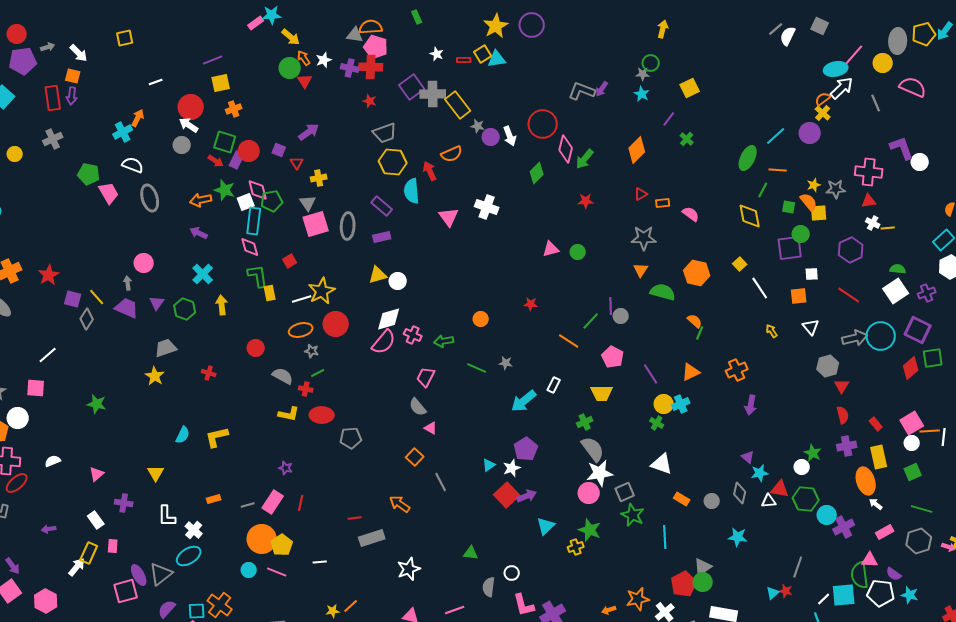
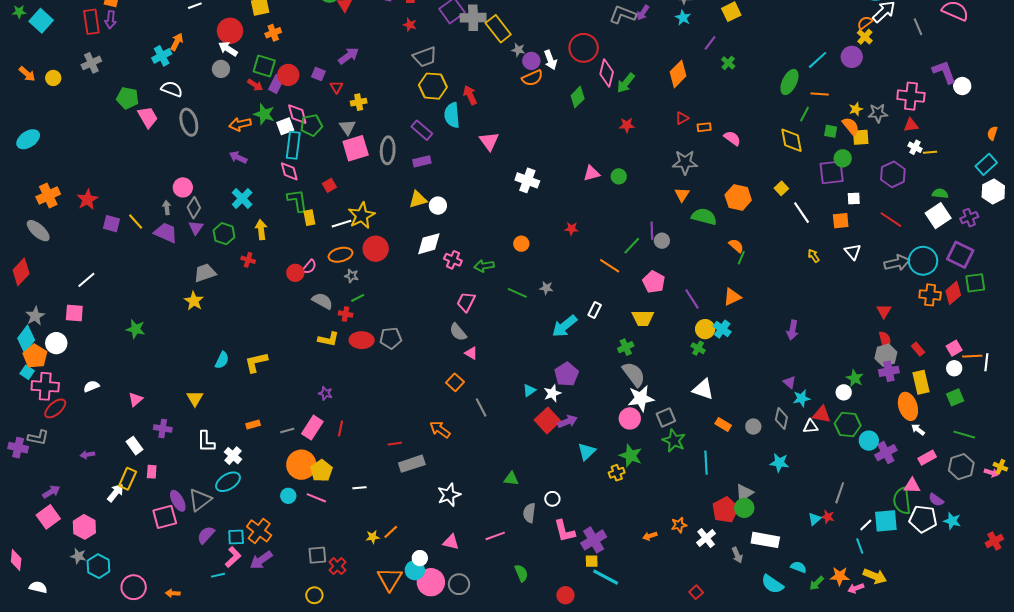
orange semicircle: (452, 154) -> (532, 78), moved
white cross: (487, 207) -> (527, 180), moved
gray diamond: (87, 319) -> (194, 208), moved
pink semicircle: (384, 342) -> (309, 267), moved, size x0.6
gray hexagon: (828, 366) -> (886, 355), moved
orange cross: (737, 370) -> (930, 295), moved, turned 30
red cross: (209, 373) -> (248, 260), moved
cyan cross: (681, 404) -> (722, 329), turned -30
pink square: (912, 423) -> (954, 348), size x0.7
gray pentagon: (351, 438) -> (391, 338), moved
purple arrow: (13, 566) -> (51, 492), turned -84
orange star: (638, 599) -> (679, 525), size x0.7

